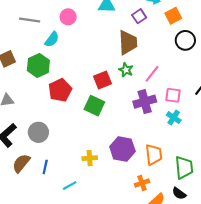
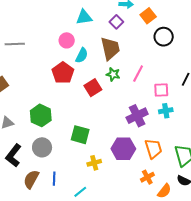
pink circle: (68, 17) -> (67, 40), moved
cyan semicircle: (52, 39) -> (82, 55), moved
green hexagon: (38, 65) -> (41, 115), moved
red pentagon: (60, 90) -> (63, 73), moved
purple cross: (145, 102) -> (137, 116), moved
green square: (94, 106) -> (80, 135), moved
cyan cross: (174, 118) -> (166, 111), turned -32

